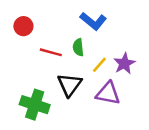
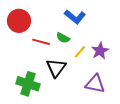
red circle: (23, 26) -> (19, 21), size x1.5
green semicircle: (78, 47) -> (63, 38), turned -56
purple triangle: (108, 93) -> (95, 84), moved

